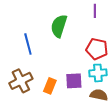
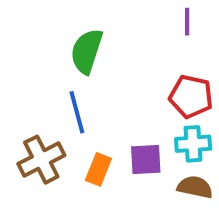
green semicircle: (59, 26) -> (87, 51), moved
blue line: (28, 44) -> (77, 112), moved

